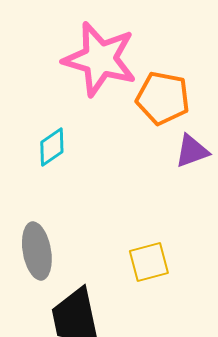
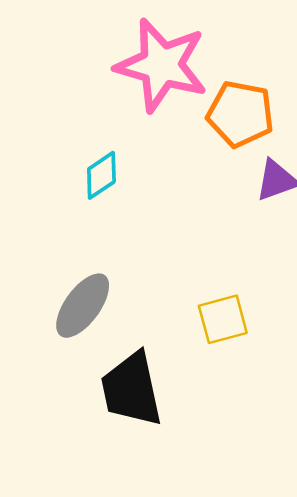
gray ellipse: (37, 251) -> (83, 306), turned 46

